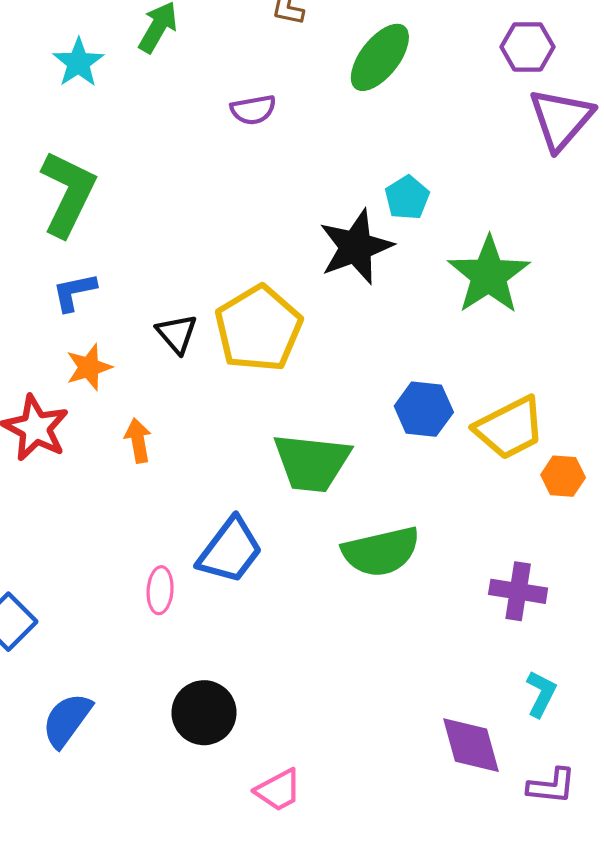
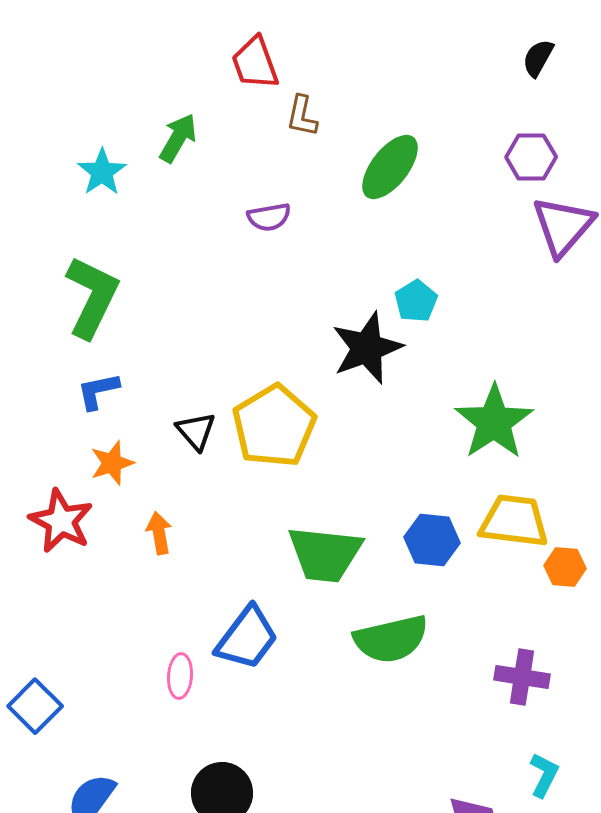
green star: (489, 275) -> (494, 422), moved
blue hexagon: (424, 409) -> (432, 540), moved
yellow trapezoid: (510, 428) -> (514, 521), turned -146

